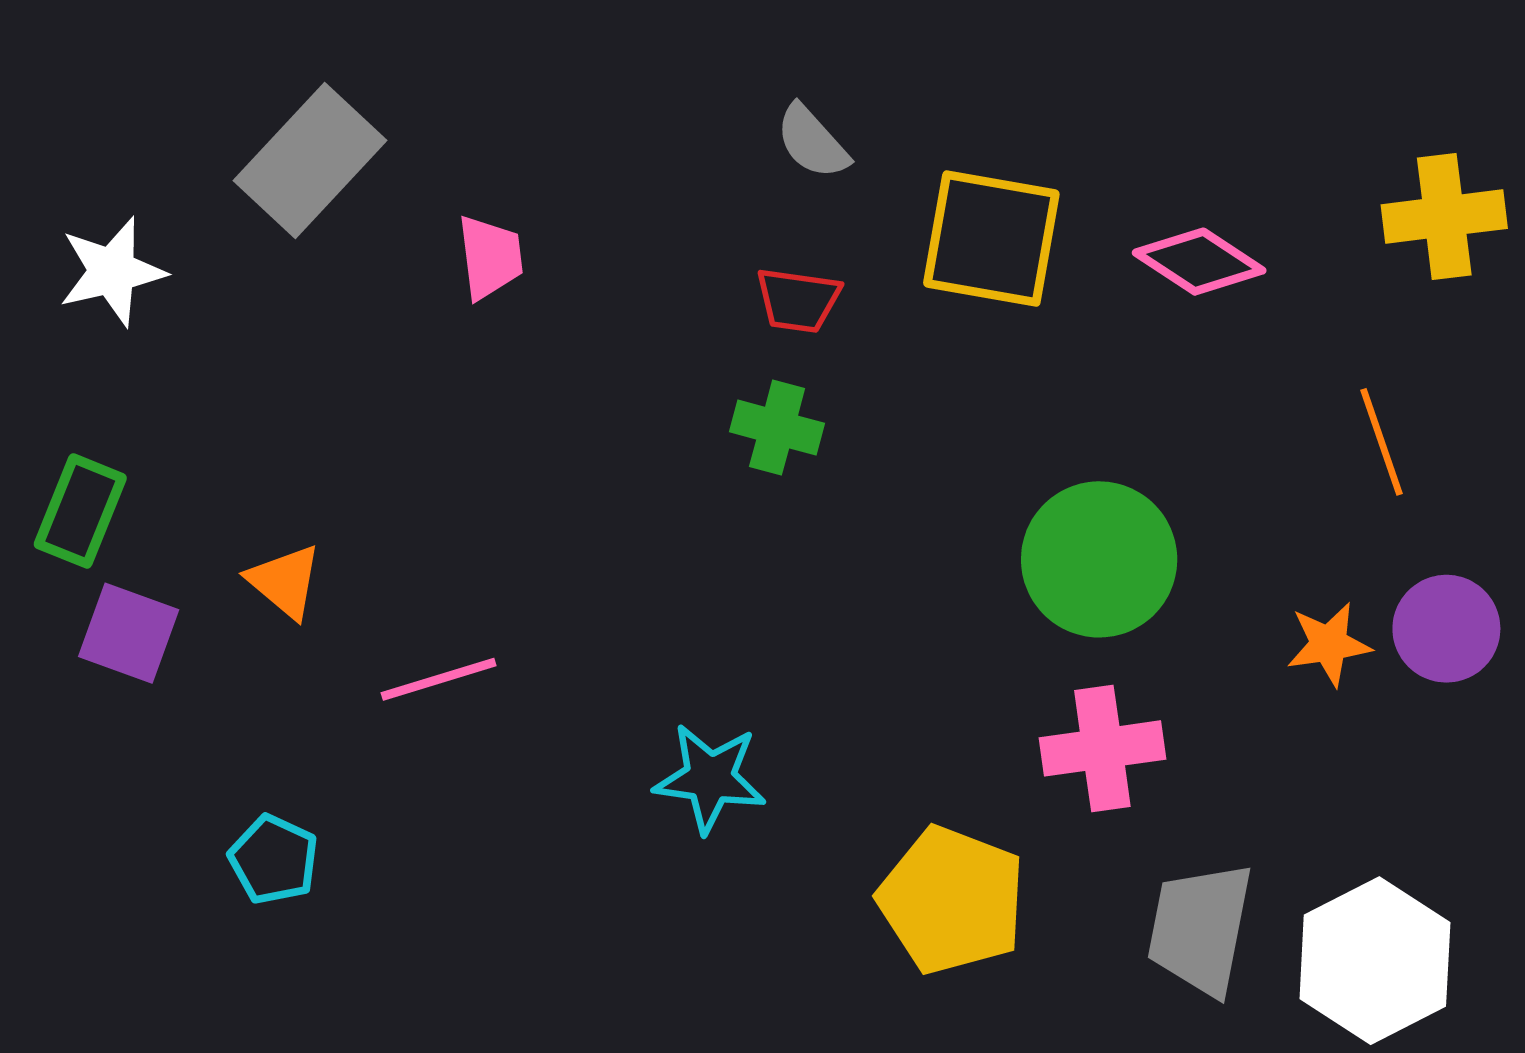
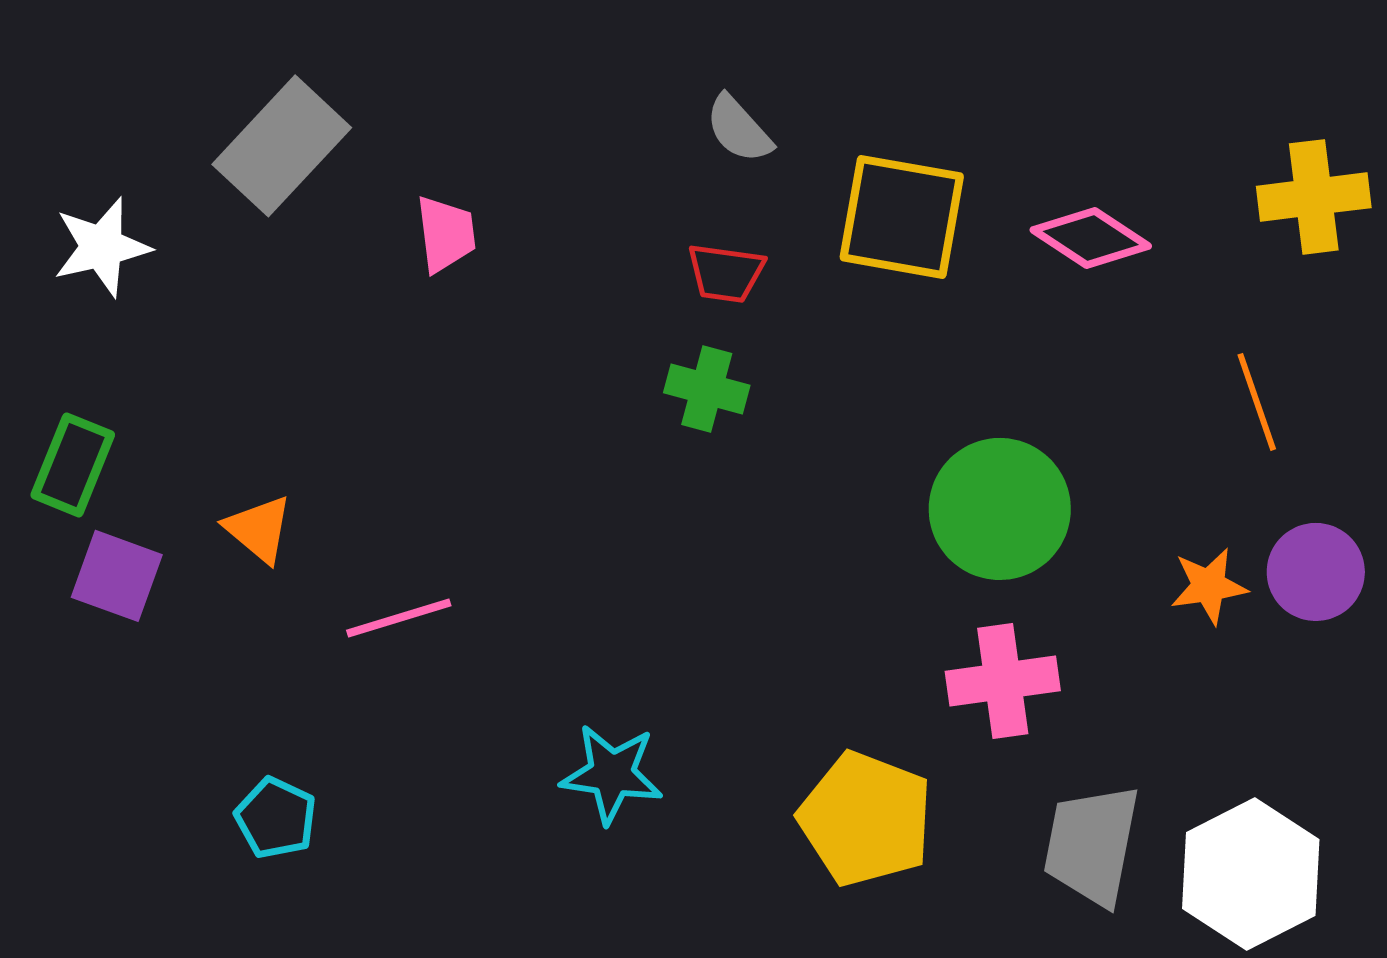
cyan star: (710, 778) -> (612, 774), moved
cyan pentagon: (274, 859) -> (276, 818), moved

